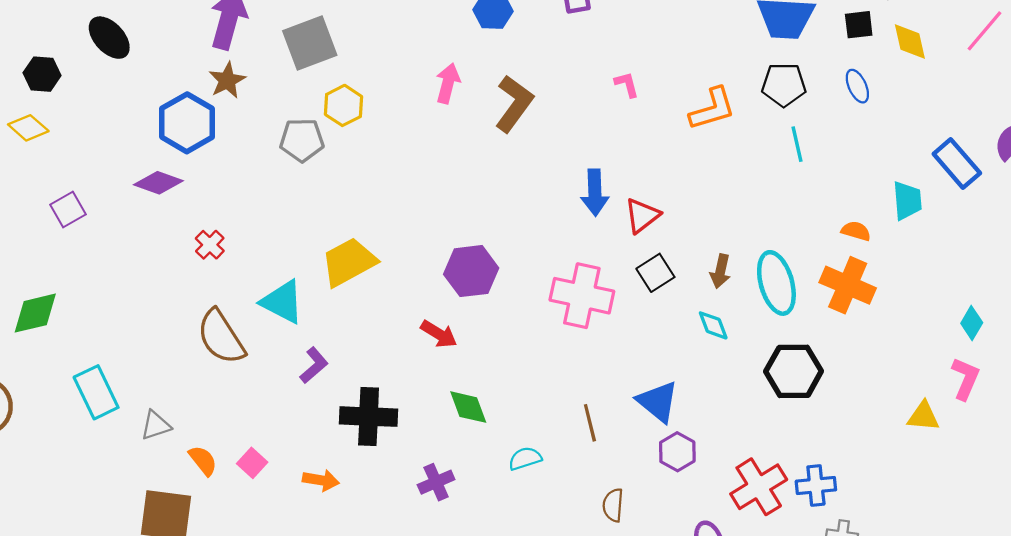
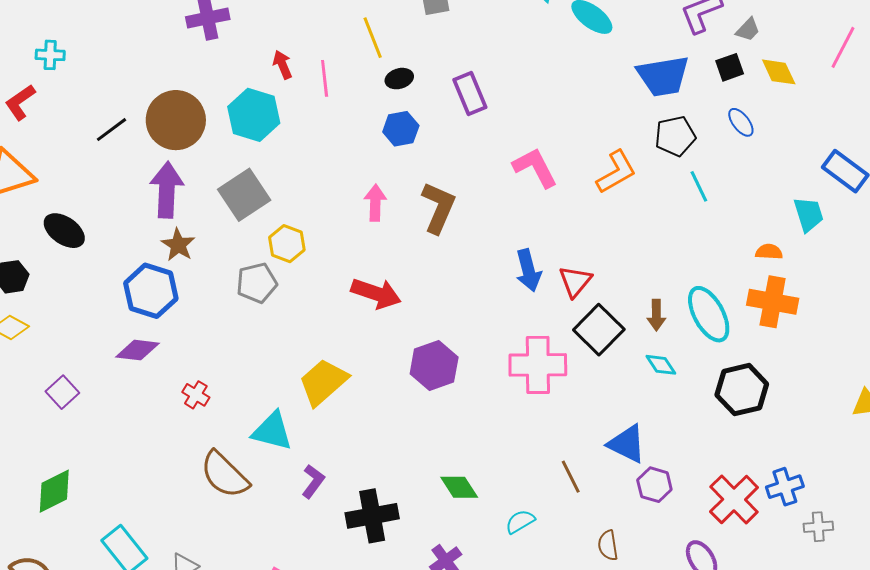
pink L-shape: (627, 84) -> (535, 168), size x1.8
black square: (655, 273) -> (599, 330), size x1.4
red arrow: (439, 334) -> (376, 293), moved, size x1.4

